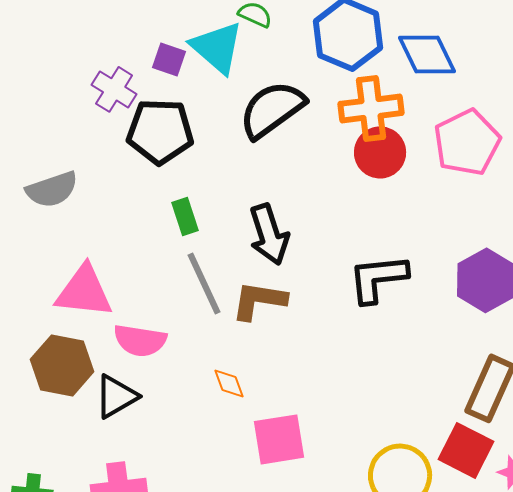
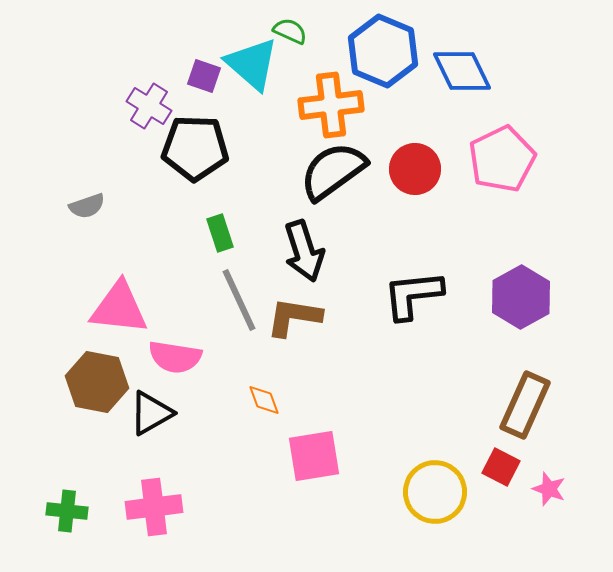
orange cross: (371, 108) -> (331, 105), moved
black semicircle: (272, 109) -> (333, 171), moved
gray semicircle: (52, 189) -> (87, 206), size x0.7
red square: (466, 450) -> (501, 467), size x0.7

